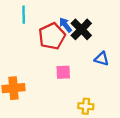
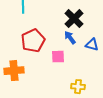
blue arrow: (65, 25) -> (70, 38), moved
red pentagon: (52, 36) -> (33, 41), moved

